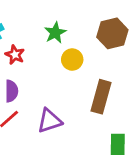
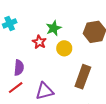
red star: (15, 55) -> (39, 42), moved

